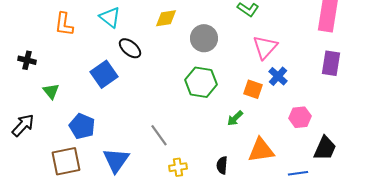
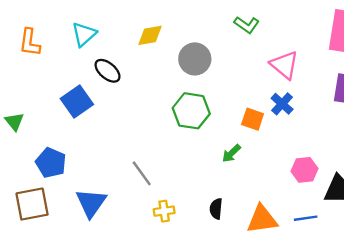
cyan triangle: (110, 17) -> (84, 34), turned 40
pink triangle: (265, 47) -> (284, 65), moved, turned -32
pink hexagon: (300, 117) -> (304, 170), moved
orange triangle: (261, 150) -> (262, 219), moved

